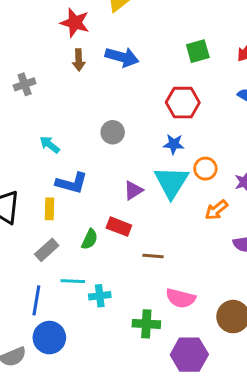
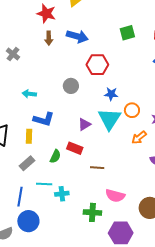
gray cross: (25, 84) -> (13, 54), turned -32
red hexagon: (183, 103) -> (97, 65), moved
cyan arrow: (50, 145) -> (29, 94), turned -32

